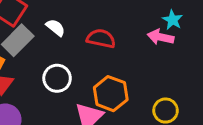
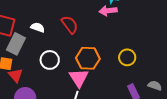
red semicircle: (101, 39) -> (70, 25), turned 60

